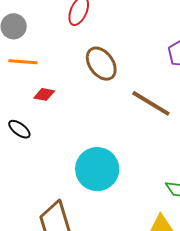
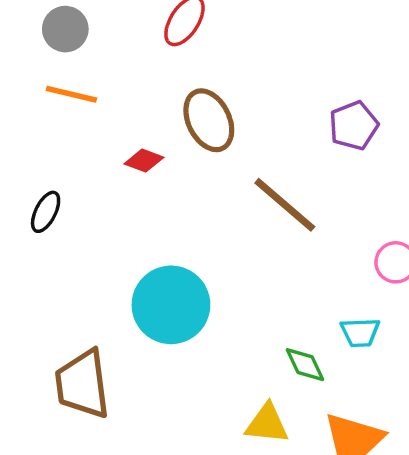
red diamond: (44, 94) -> (144, 161), moved
black ellipse: (19, 129) -> (46, 212), turned 70

